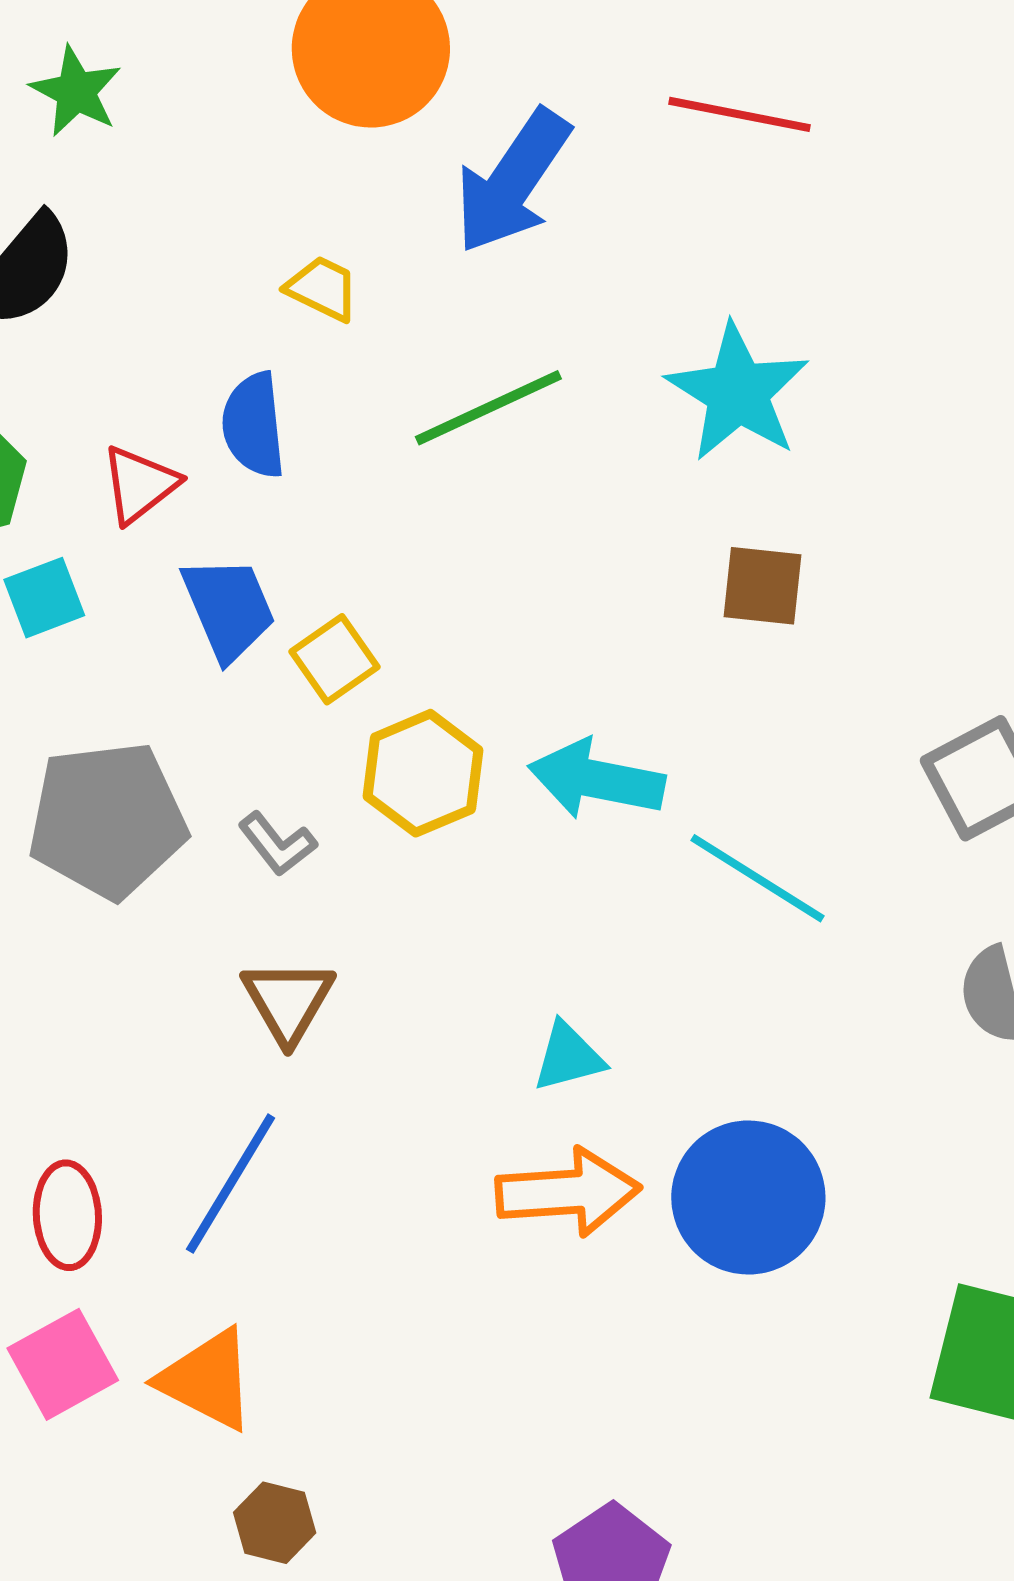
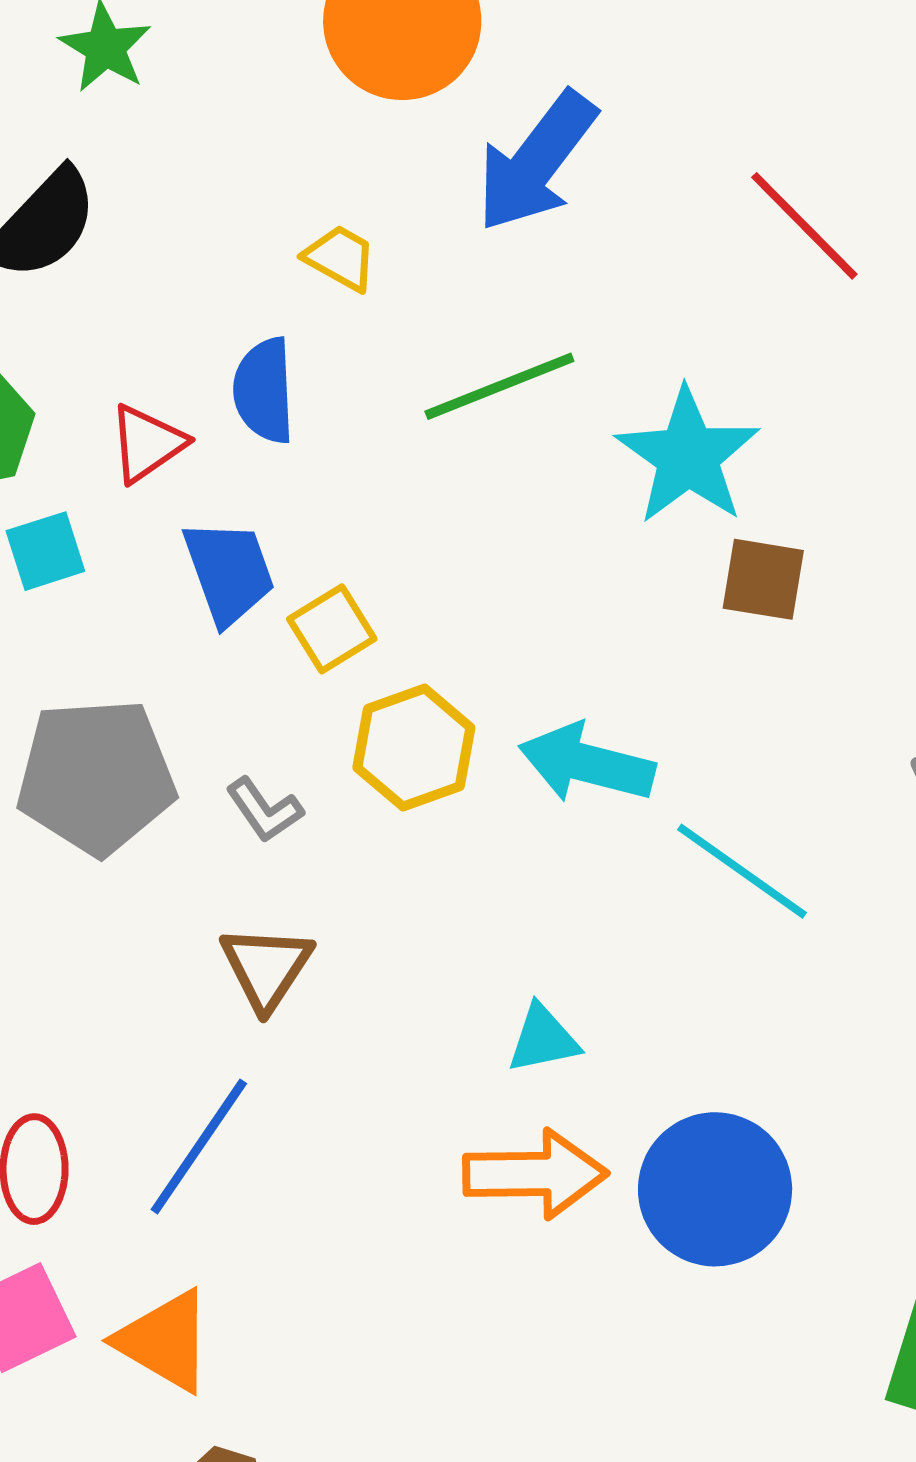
red line: (739, 114) -> (804, 226), moved, turned 31
cyan star: (738, 392) -> (688, 456), moved

